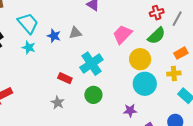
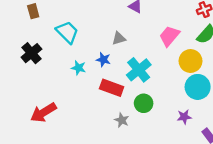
blue star: (54, 36) -> (103, 60), moved
cyan star: (29, 47) -> (79, 68), moved
red rectangle: (65, 78) -> (112, 88), size x1.5
gray star: (58, 102) -> (122, 120), moved

